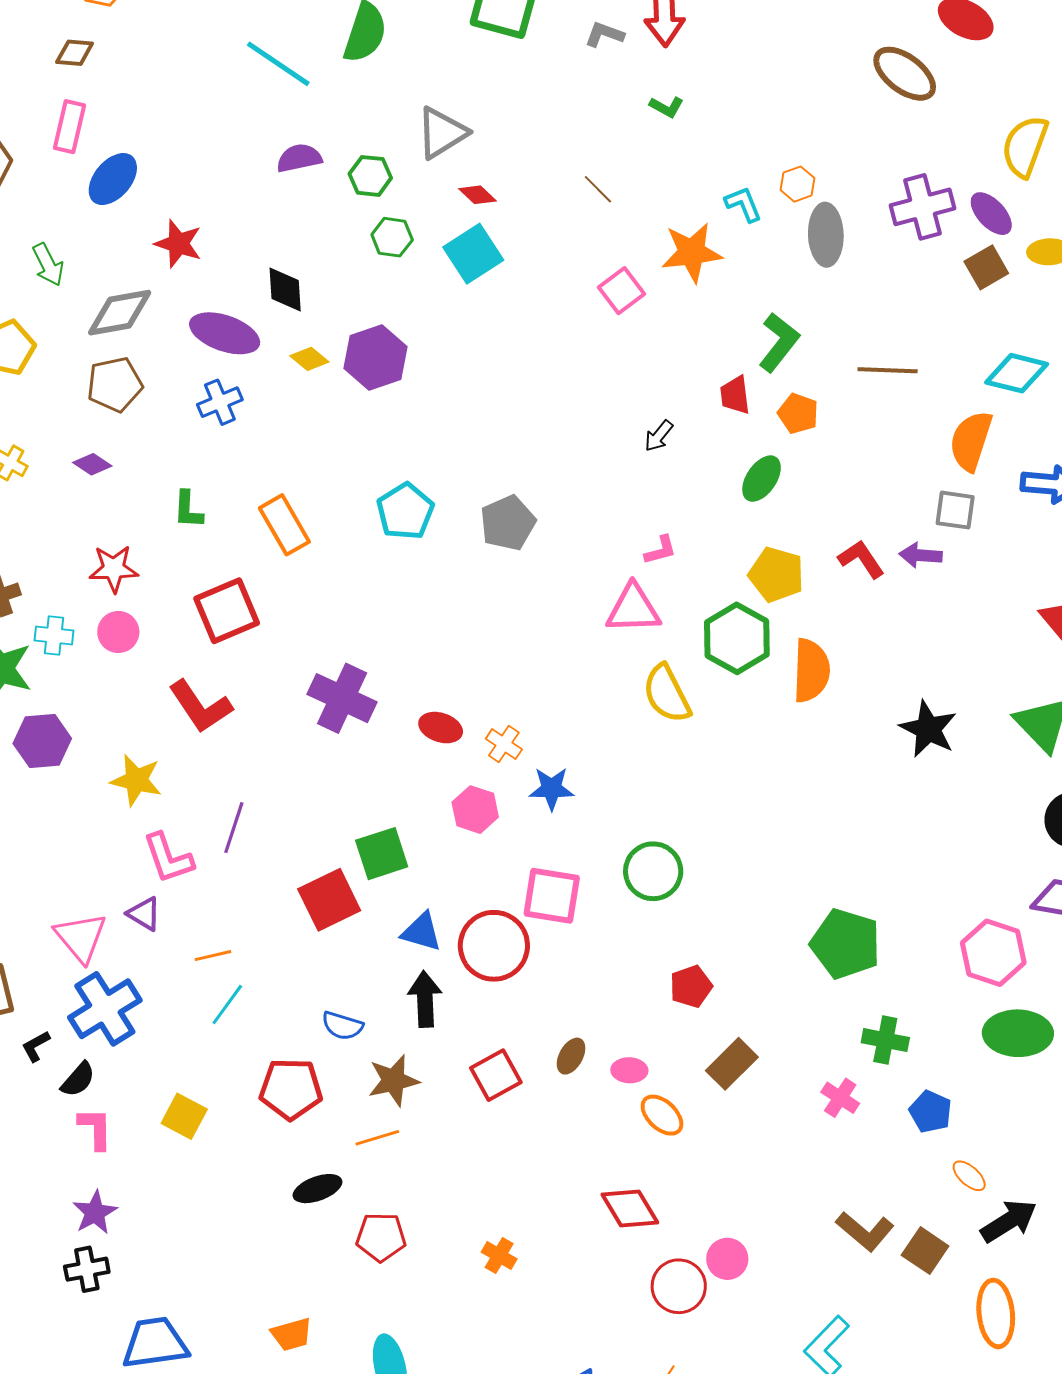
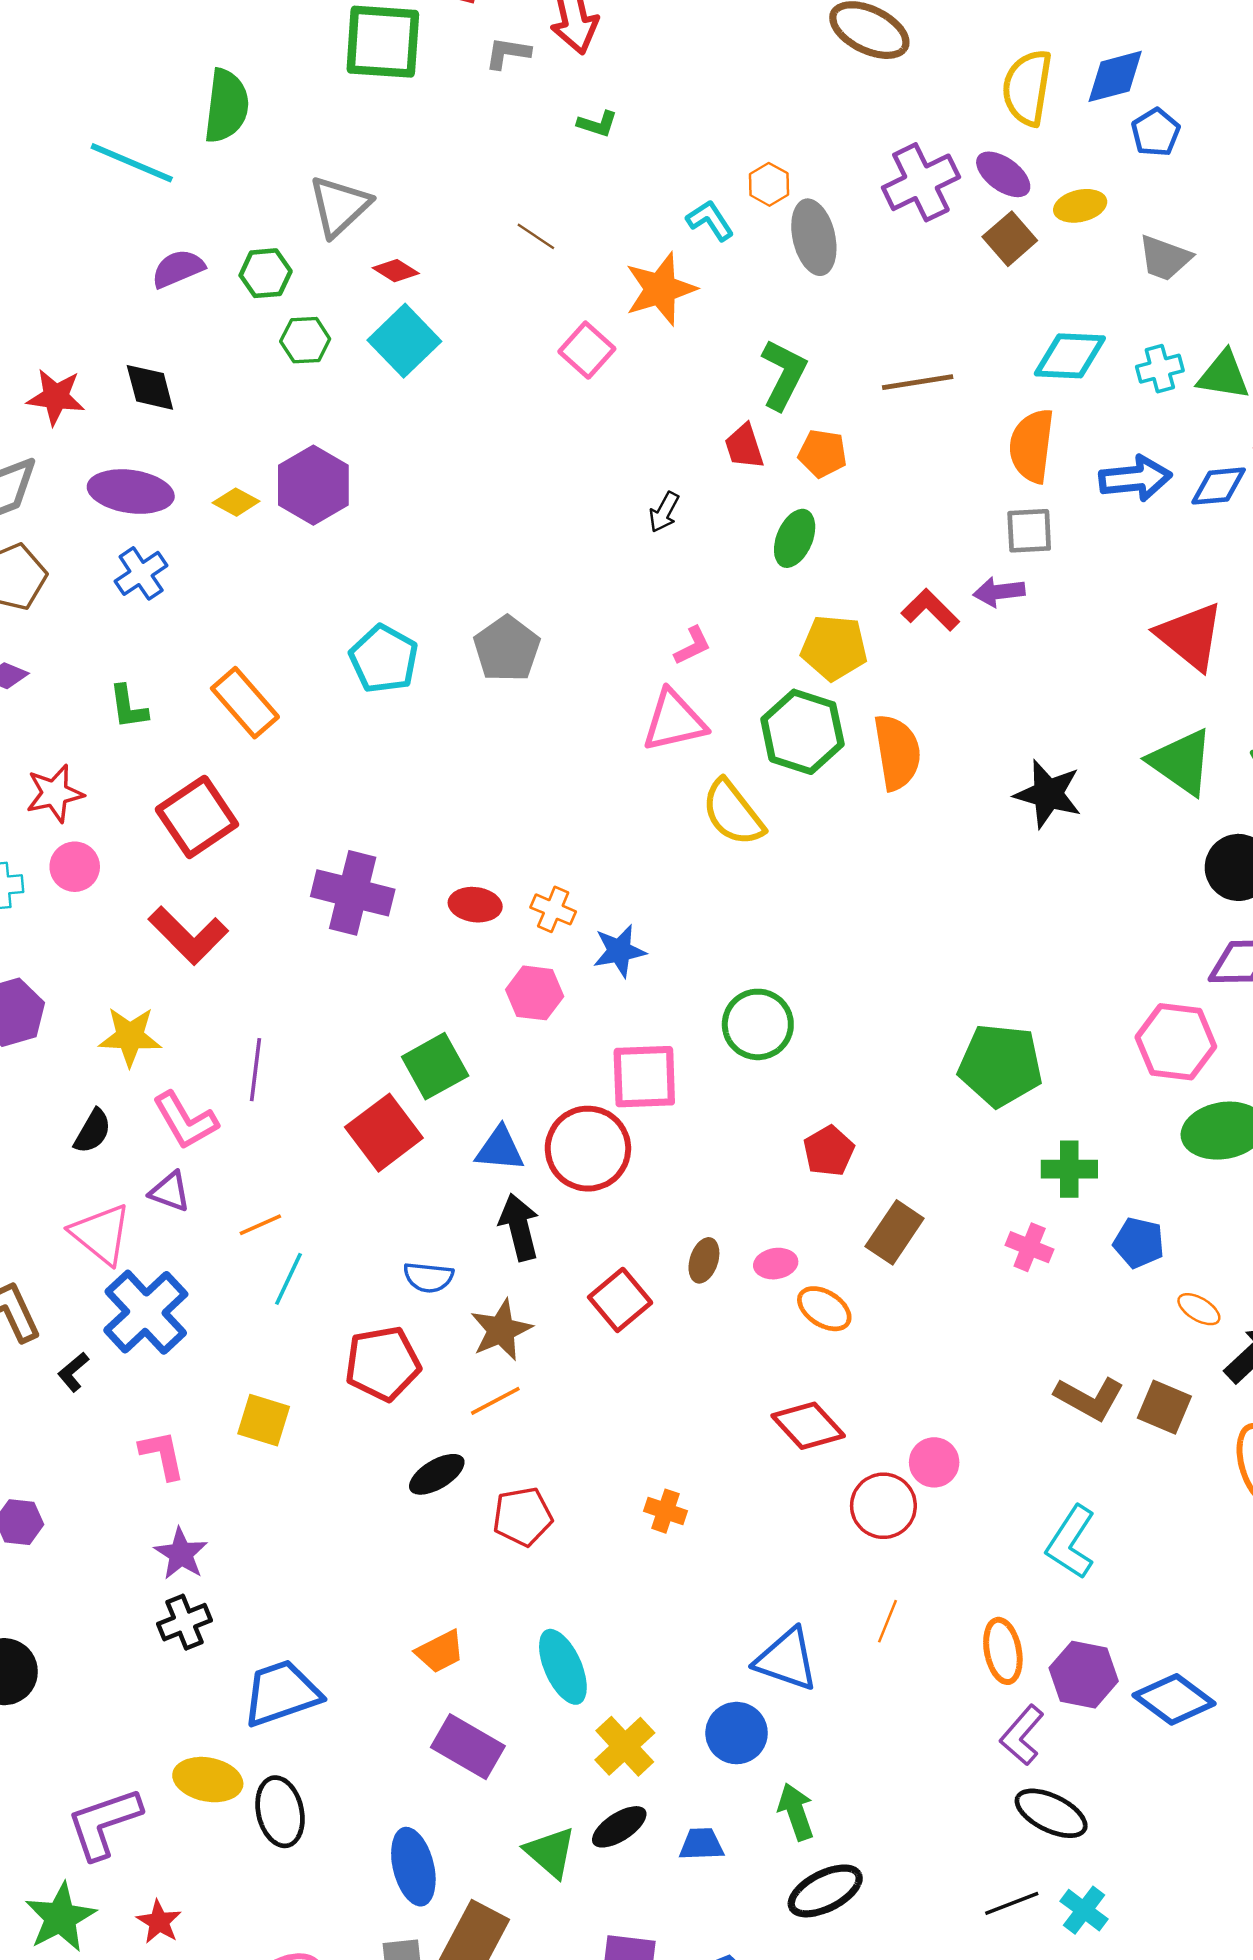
black diamond: (285, 290) -> (150, 387), moved
black semicircle: (78, 1079) -> (93, 1131), moved

